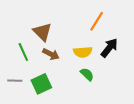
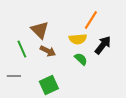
yellow semicircle: (83, 52) -> (78, 39), moved
green semicircle: (87, 74) -> (81, 59), moved
green square: (41, 84) -> (49, 85), moved

